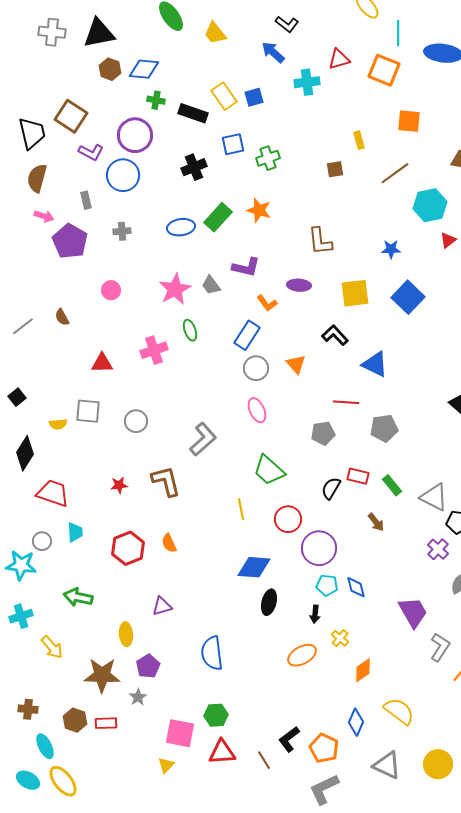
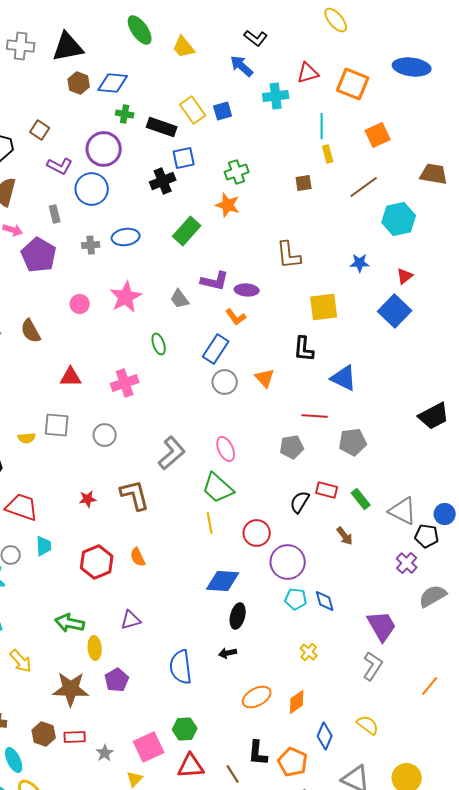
cyan line: (398, 33) -> (322, 126), moved
brown square: (71, 116) -> (40, 130), size x0.6
orange square: (409, 121) -> (378, 135), turned -30
blue square: (233, 144) -> (184, 158), moved
orange star: (259, 210) -> (228, 205), moved
blue ellipse: (181, 227) -> (126, 237), moved
red triangle: (448, 240) -> (405, 276), moved
purple ellipse: (299, 285) -> (247, 290), moved
pink star: (175, 289) -> (126, 297), moved
blue square: (408, 297) -> (395, 311), moved
brown semicircle: (62, 317) -> (31, 331), size x1.4
black L-shape: (335, 335) -> (304, 349), turned -132
pink cross: (154, 350) -> (125, 383), moved
pink ellipse: (257, 410) -> (226, 449), moved
green trapezoid: (269, 470) -> (218, 488), moved
green arrow: (78, 597) -> (70, 623), moved
black arrow: (315, 614) -> (228, 653), moved, turned 72
gray L-shape: (440, 647) -> (373, 666), moved
orange ellipse: (302, 655) -> (257, 697), moved
orange diamond: (363, 670) -> (297, 702), moved
gray star: (138, 697) -> (105, 753), moved
yellow semicircle: (399, 711) -> (368, 725), size x0.7
pink square: (180, 733) -> (149, 747), turned -36
black L-shape: (289, 739) -> (258, 753), turned -48

